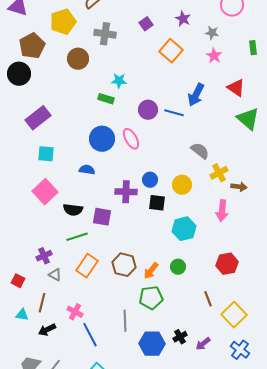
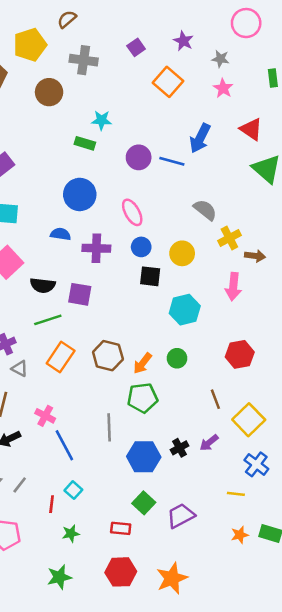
pink ellipse: (131, 139) -> (132, 212), moved
purple cross: (126, 192) -> (96, 248), moved
purple arrow: (203, 344) -> (209, 443), moved

